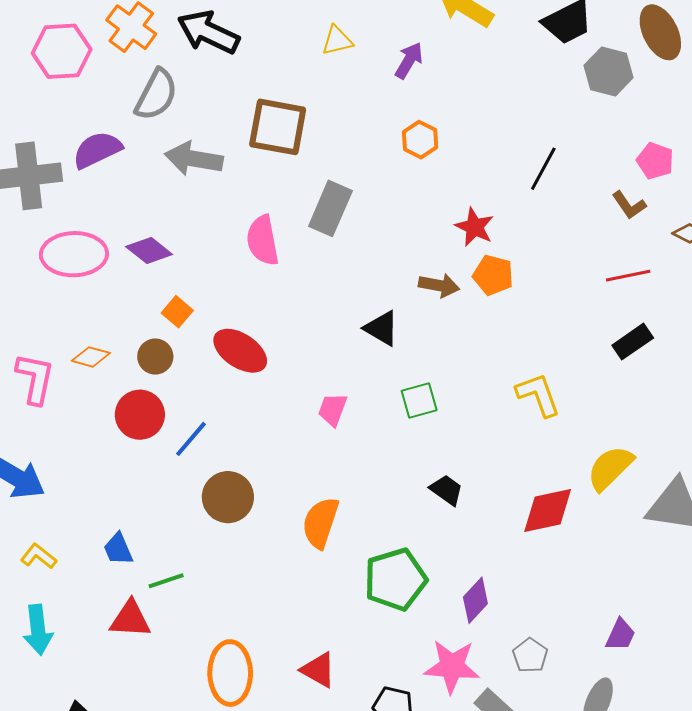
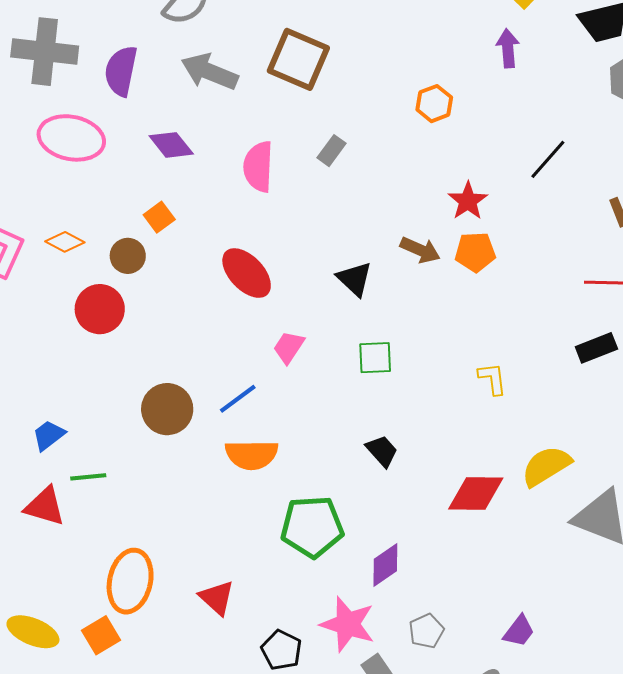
purple arrow: (409, 60) -> (508, 48), moved, turned -48
purple semicircle: (97, 150) -> (121, 71), moved, turned -66
gray rectangle: (330, 208) -> (332, 151), size x0.6
purple diamond: (149, 251) -> (171, 145), moved
orange pentagon: (493, 275) -> (475, 252), turned -30
red ellipse: (240, 351) -> (247, 273), moved
yellow L-shape: (538, 395) -> (492, 379), size x0.7
blue line: (191, 439) -> (238, 399), moved
orange semicircle: (320, 523) -> (252, 455), turned -122
blue trapezoid: (118, 549) -> (49, 435), turned 63

